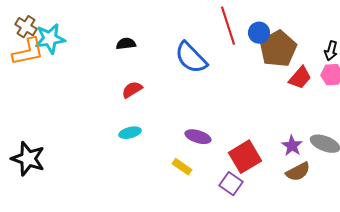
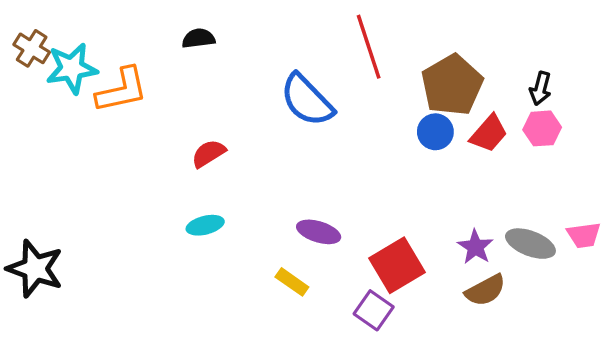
blue circle: (259, 33) -> (435, 132), moved
black semicircle: (126, 44) -> (198, 38), moved
orange L-shape: (28, 52) -> (122, 90), moved

